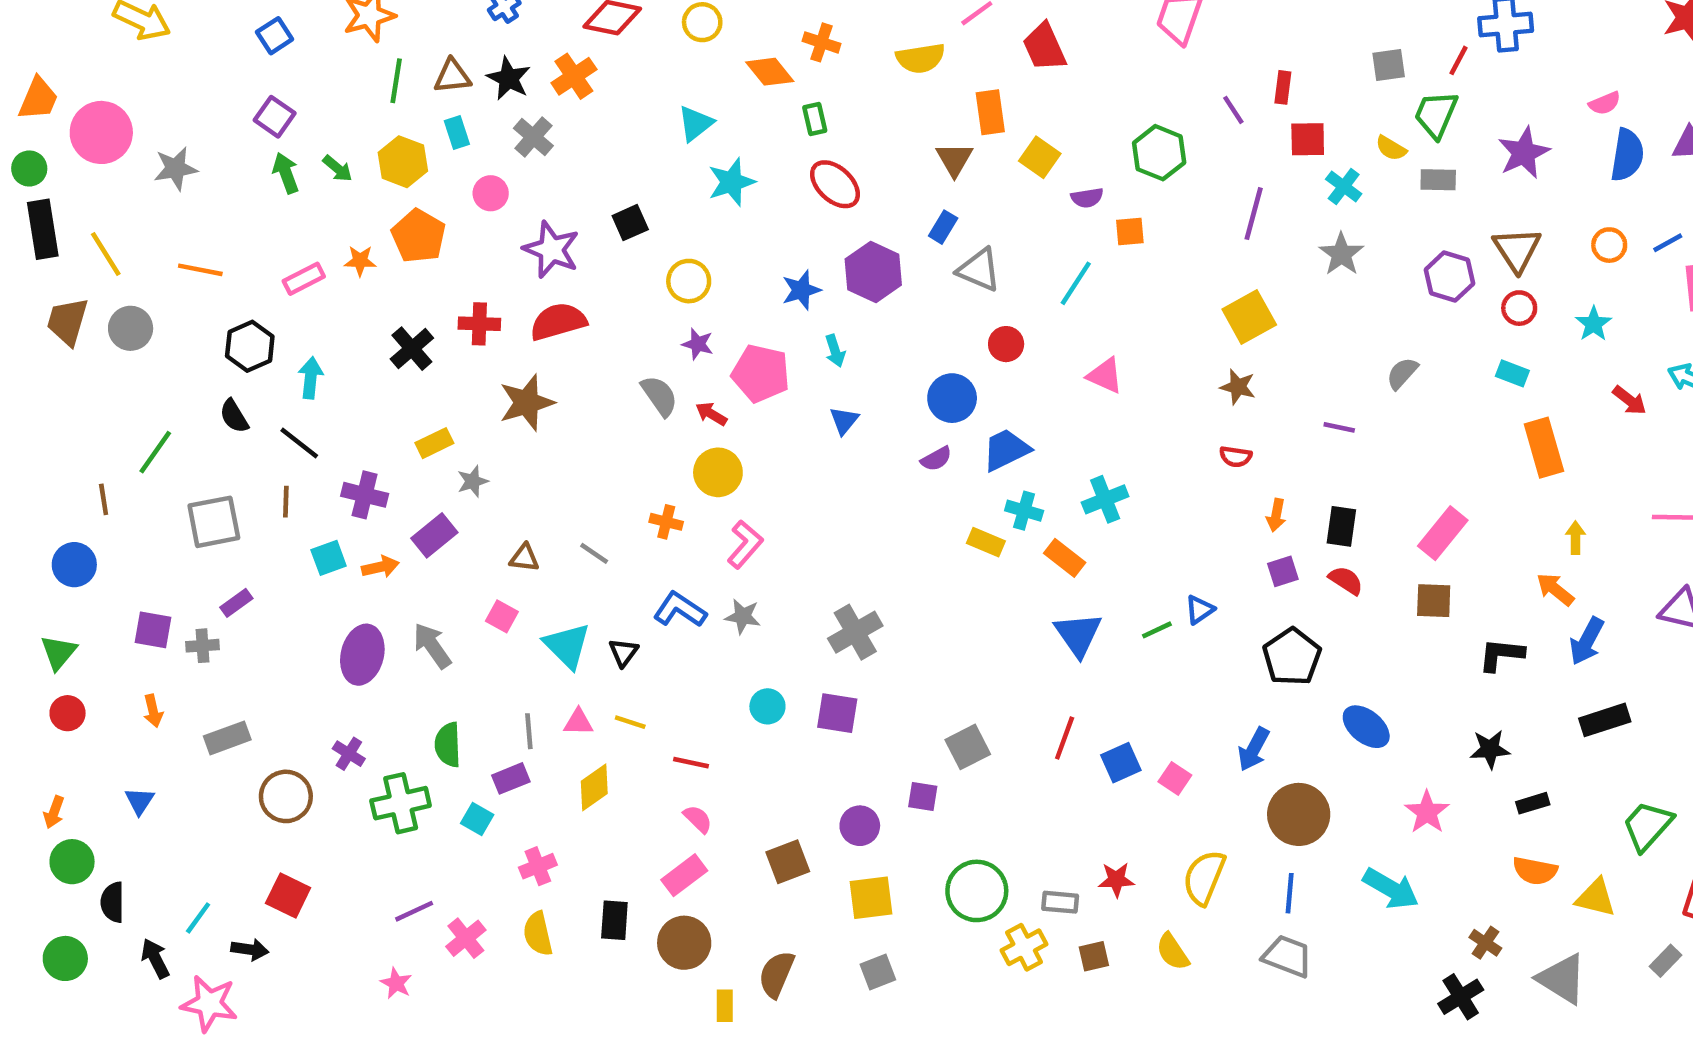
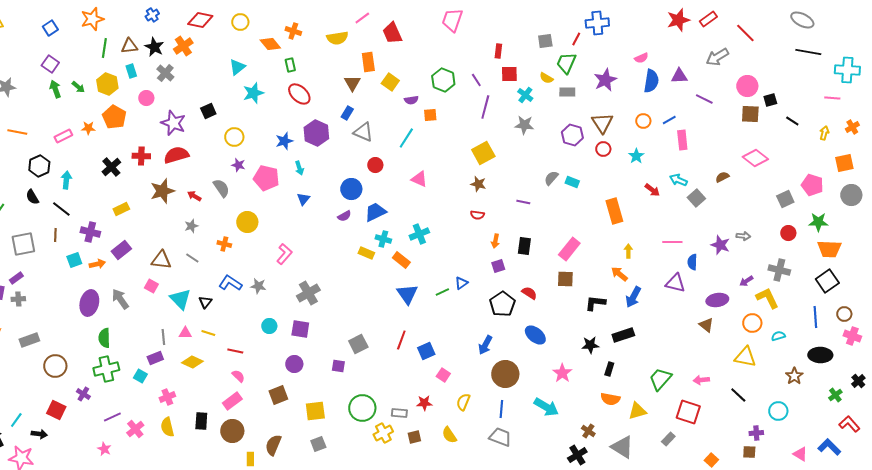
purple line: (1233, 110) -> (476, 80), moved
gray star: (1341, 254) -> (524, 125), turned -30
cyan rectangle: (1512, 373) -> (572, 182), moved
red arrow: (711, 414) -> (194, 196), moved
gray star: (473, 481) -> (191, 226), moved
pink L-shape: (745, 544) -> (284, 254), moved
brown triangle: (524, 558) -> (161, 260), size x1.5
red semicircle: (1346, 580) -> (529, 293), moved
purple rectangle: (236, 603) -> (16, 278), moved
black rectangle: (1605, 720) -> (623, 335), moved
green semicircle: (448, 745) -> (104, 338), moved
purple cross: (349, 754) -> (83, 394), moved
pink square: (1175, 778) -> (443, 375), moved
yellow diamond: (594, 787) -> (192, 362), turned 60
black rectangle: (1533, 803) -> (609, 369), turned -56
purple circle: (860, 826) -> (294, 364), moved
yellow semicircle: (1204, 877) -> (463, 402), size x0.7
yellow triangle: (1596, 898) -> (637, 411), turned -30

